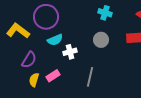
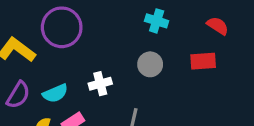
cyan semicircle: (55, 40) -> (55, 93), moved
purple semicircle: (29, 60) -> (18, 95), moved

